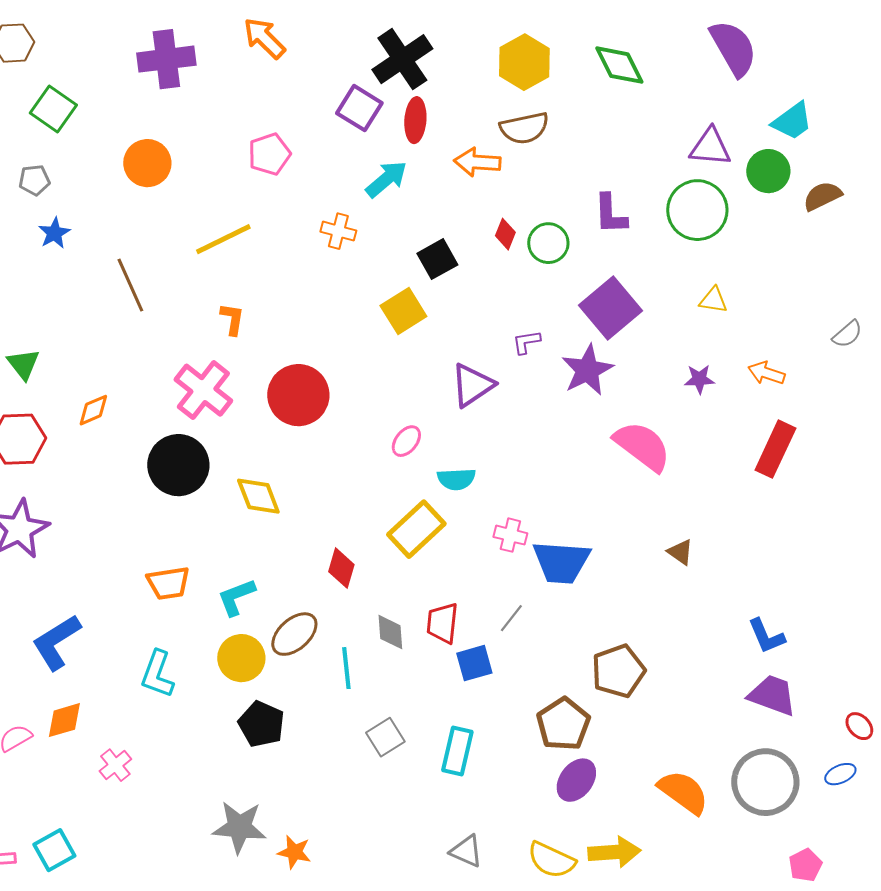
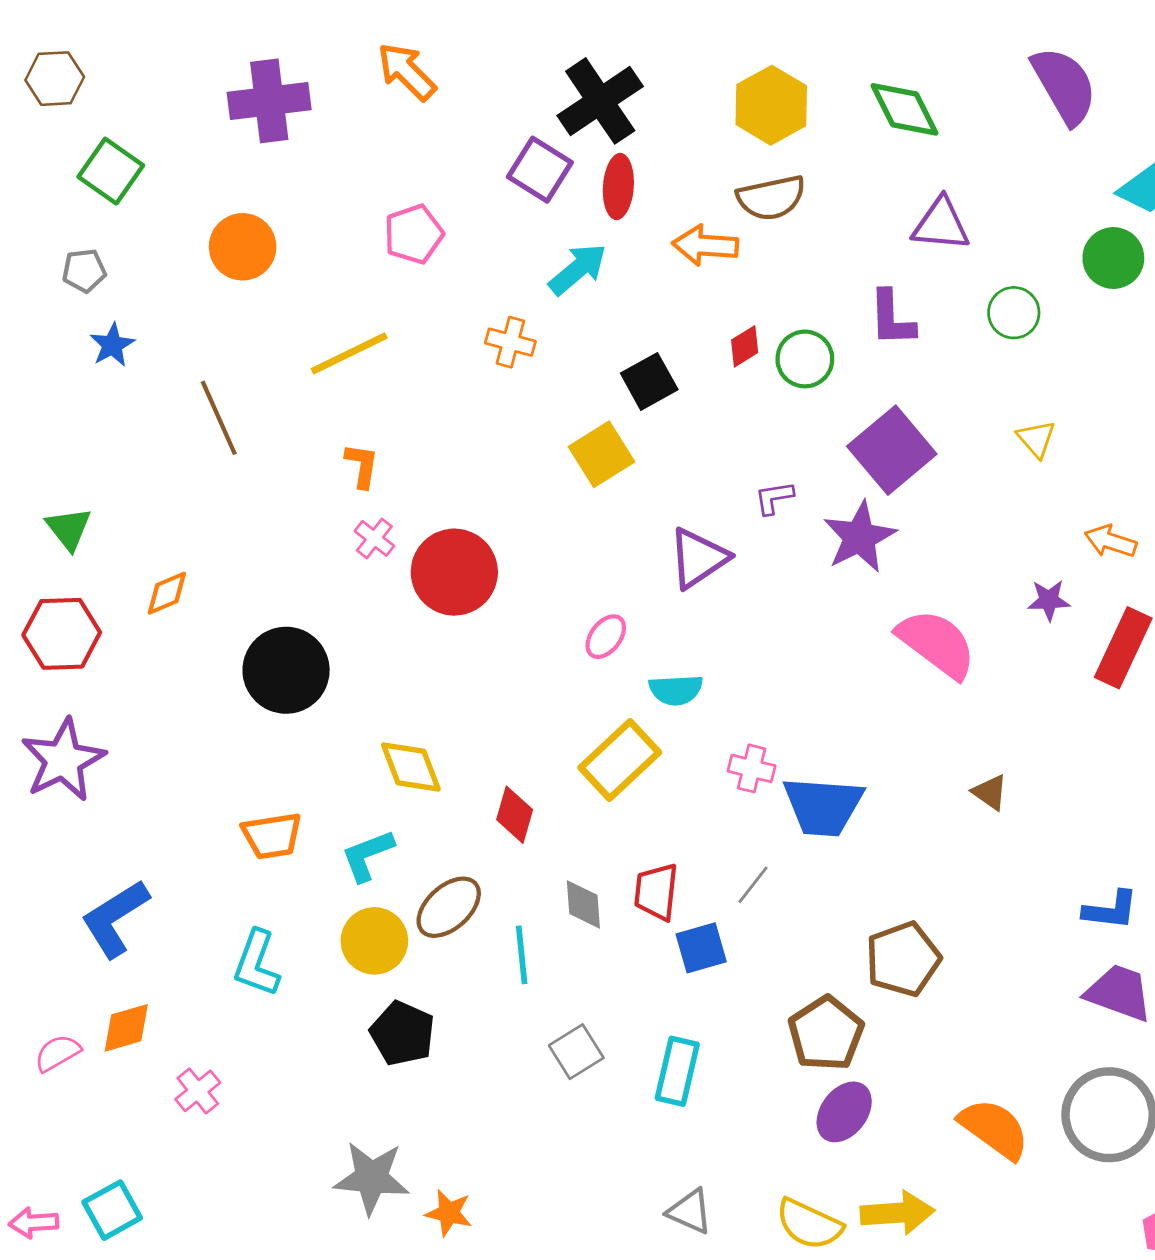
purple triangle: (710, 147) -> (941, 224), moved
green circle: (697, 210) -> (1014, 313), size x0.6
red diamond: (505, 234) -> (745, 346), turned 36
yellow triangle: (713, 300) -> (1036, 439), turned 40
purple star: (699, 379) -> (1049, 600), moved
pink cross: (203, 390) -> (374, 538), moved, size x0.5
yellow diamond: (258, 496) -> (411, 767), moved
blue L-shape: (766, 636) -> (1111, 910), turned -60

